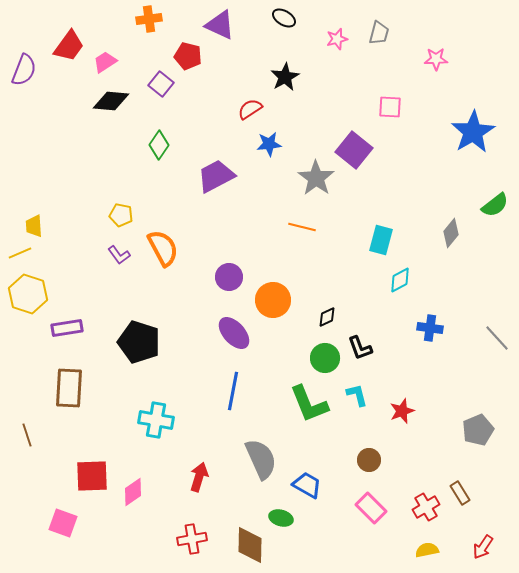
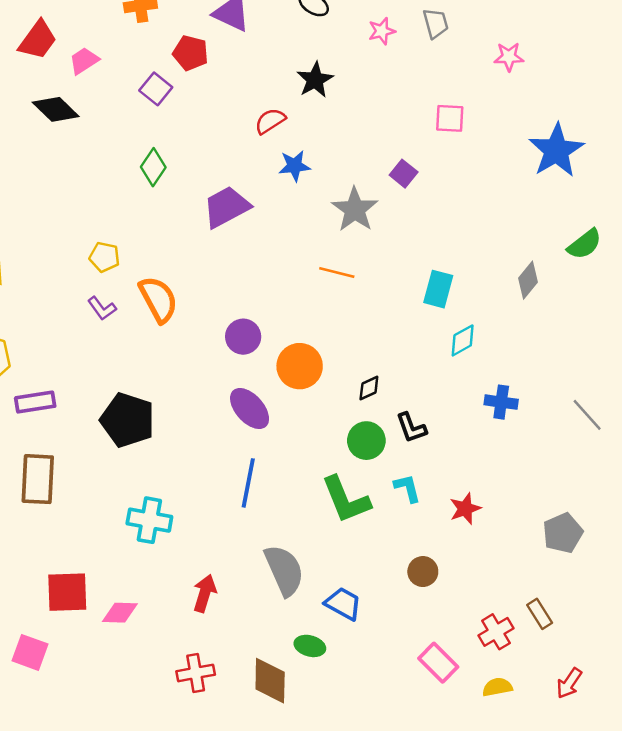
gray trapezoid: (379, 33) -> (436, 23), turned -30
black diamond: (111, 101) -> (56, 109), moved, turned 39
purple square: (354, 150) -> (404, 174), size x0.6
pink diamond: (133, 492) -> (120, 613), turned 36
pink rectangle: (371, 508) -> (438, 663), moved

